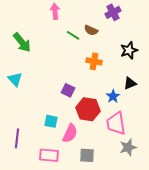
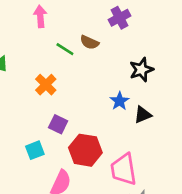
orange cross: (94, 61) -> (46, 85), moved, turned 35
blue star: (113, 96) -> (120, 101), moved
cyan square: (51, 121) -> (35, 150), moved, turned -32

